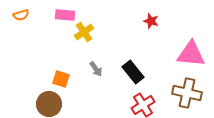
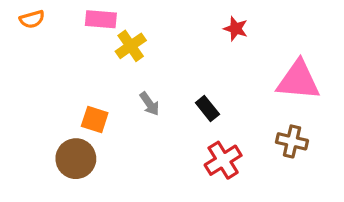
black rectangle: (133, 72) -> (207, 109), size x0.7
brown cross: (187, 93) -> (292, 141), size x0.7

